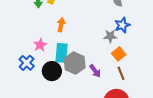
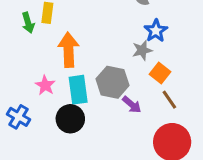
orange arrow: (61, 25) -> (68, 50), size x1.6
blue cross: (27, 63) -> (18, 117), moved
gray hexagon: (75, 63) -> (113, 82), moved

